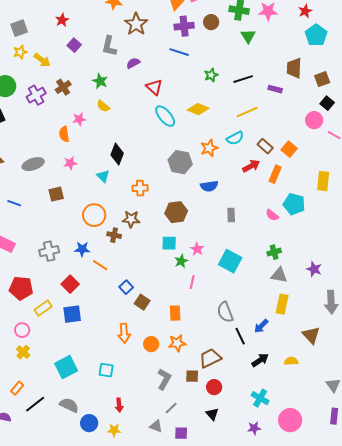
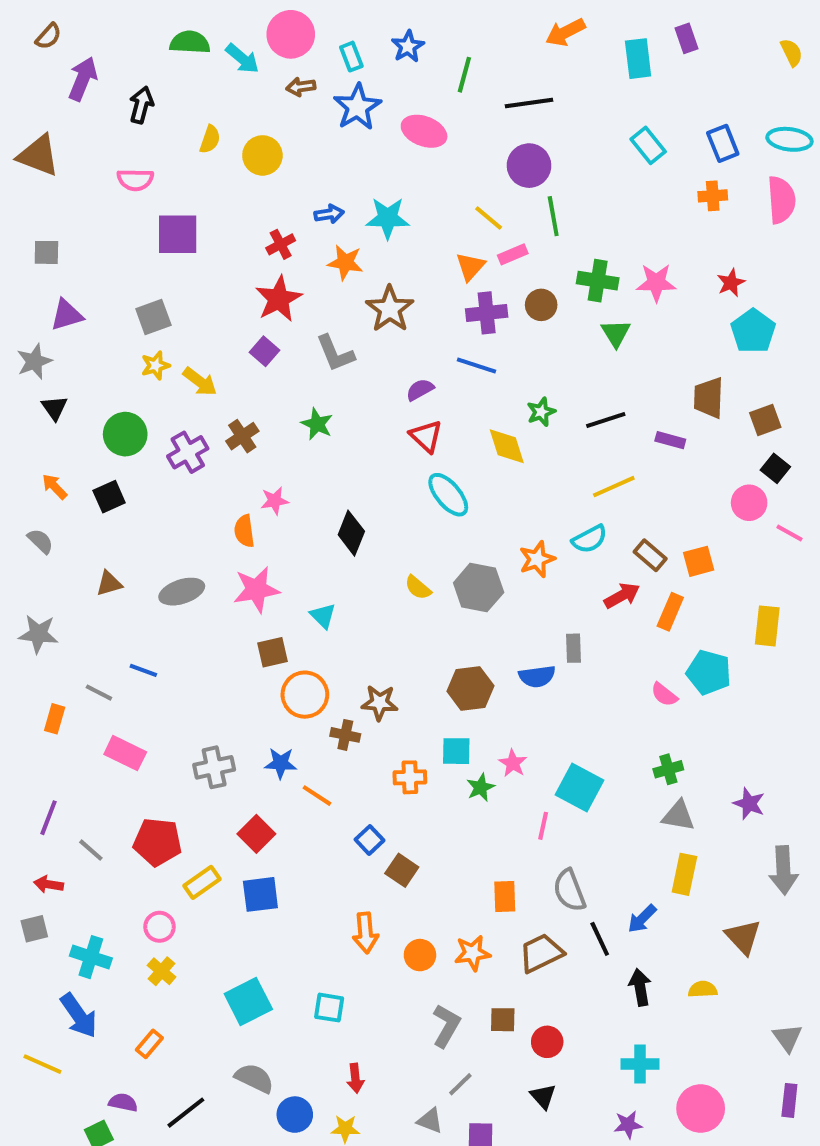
red star: (62, 20) -> (279, 299), moved, size x1.6
gray L-shape: (109, 46) -> (335, 353), turned -35
purple semicircle: (133, 63) -> (420, 390), moved
yellow semicircle: (103, 106) -> (418, 588), moved
yellow diamond: (198, 109) -> (507, 446), moved, turned 50
orange square: (289, 149) -> (699, 561), turned 35
black diamond: (117, 154) -> (351, 533), moved
pink star: (70, 163) -> (256, 590), size x1.6
blue semicircle: (209, 186) -> (537, 676), moved
orange cross: (140, 188) -> (410, 777), moved
brown square: (56, 194) -> (273, 652), moved
gray rectangle: (231, 215) -> (573, 648), moved
pink line: (192, 282) -> (543, 826), moved
orange rectangle: (175, 313) -> (505, 896), moved
brown trapezoid: (210, 358) -> (541, 953), moved
black arrow: (260, 360) -> (640, 987), turned -66
cyan cross: (260, 398) -> (640, 1064), turned -30
black line: (35, 404) -> (186, 1113), moved

